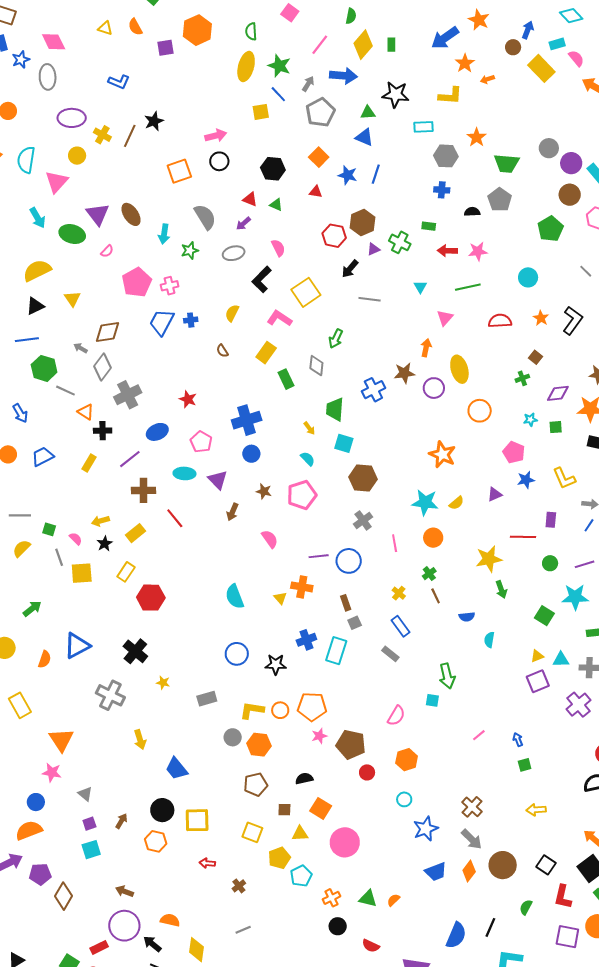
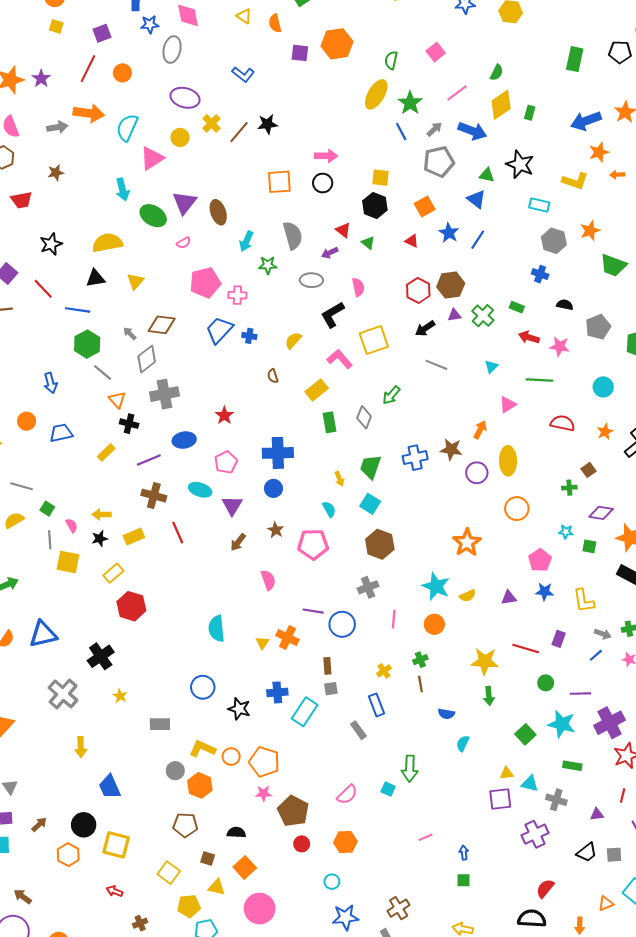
yellow square: (261, 112) -> (381, 178), moved
gray pentagon: (500, 200) -> (598, 327), moved

